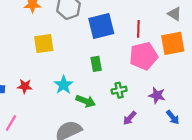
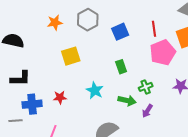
blue square: (101, 26) -> (120, 32), size x0.7
green arrow: (86, 101) -> (127, 100), moved
purple arrow: (130, 118) -> (147, 111), moved

